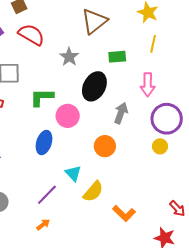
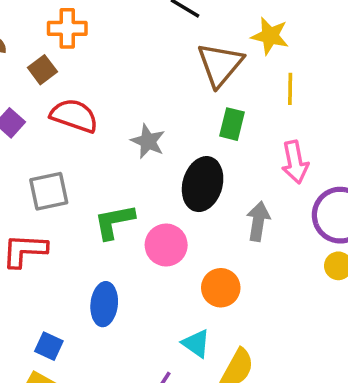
brown triangle: (94, 21) -> (220, 65), moved
green rectangle: (117, 57) -> (232, 124), turned -60
blue ellipse: (44, 143) -> (104, 304), moved
orange circle: (105, 146) -> (221, 288), moved

